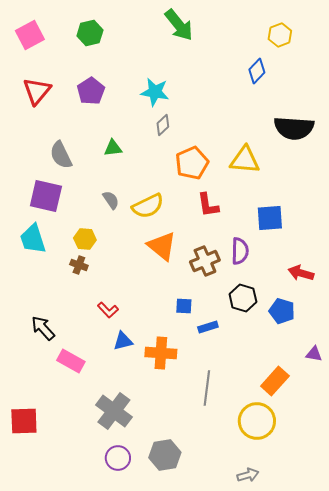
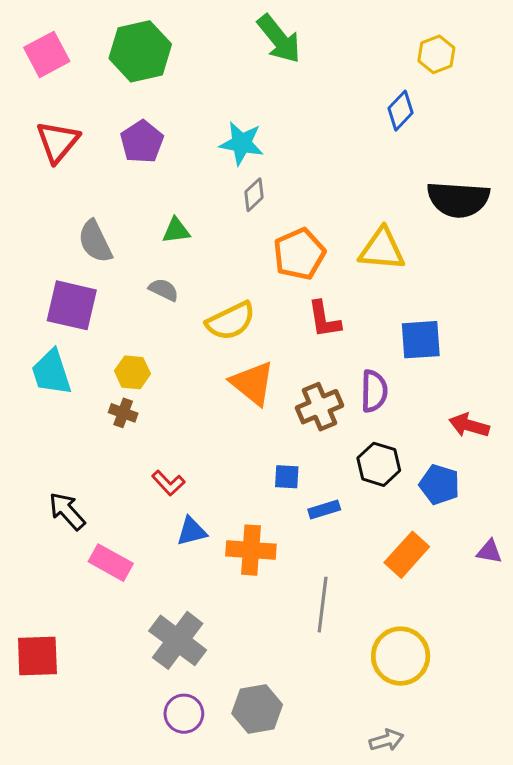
green hexagon: (90, 33) -> (140, 51), size x1.5
gray semicircle: (111, 200) -> (164, 290), moved, turned -30
orange rectangle: (275, 381) -> (407, 555), moved

